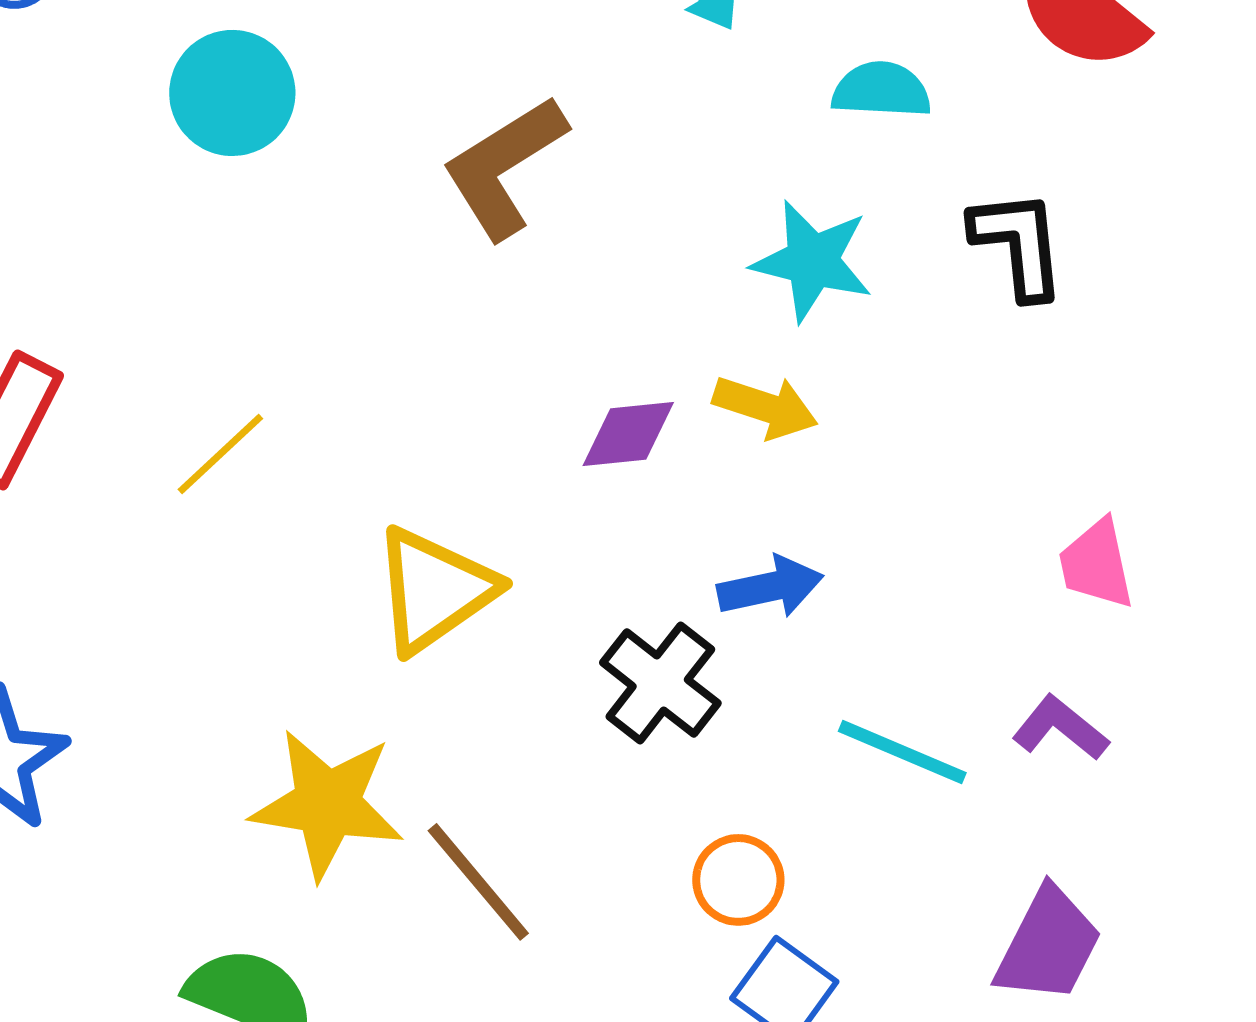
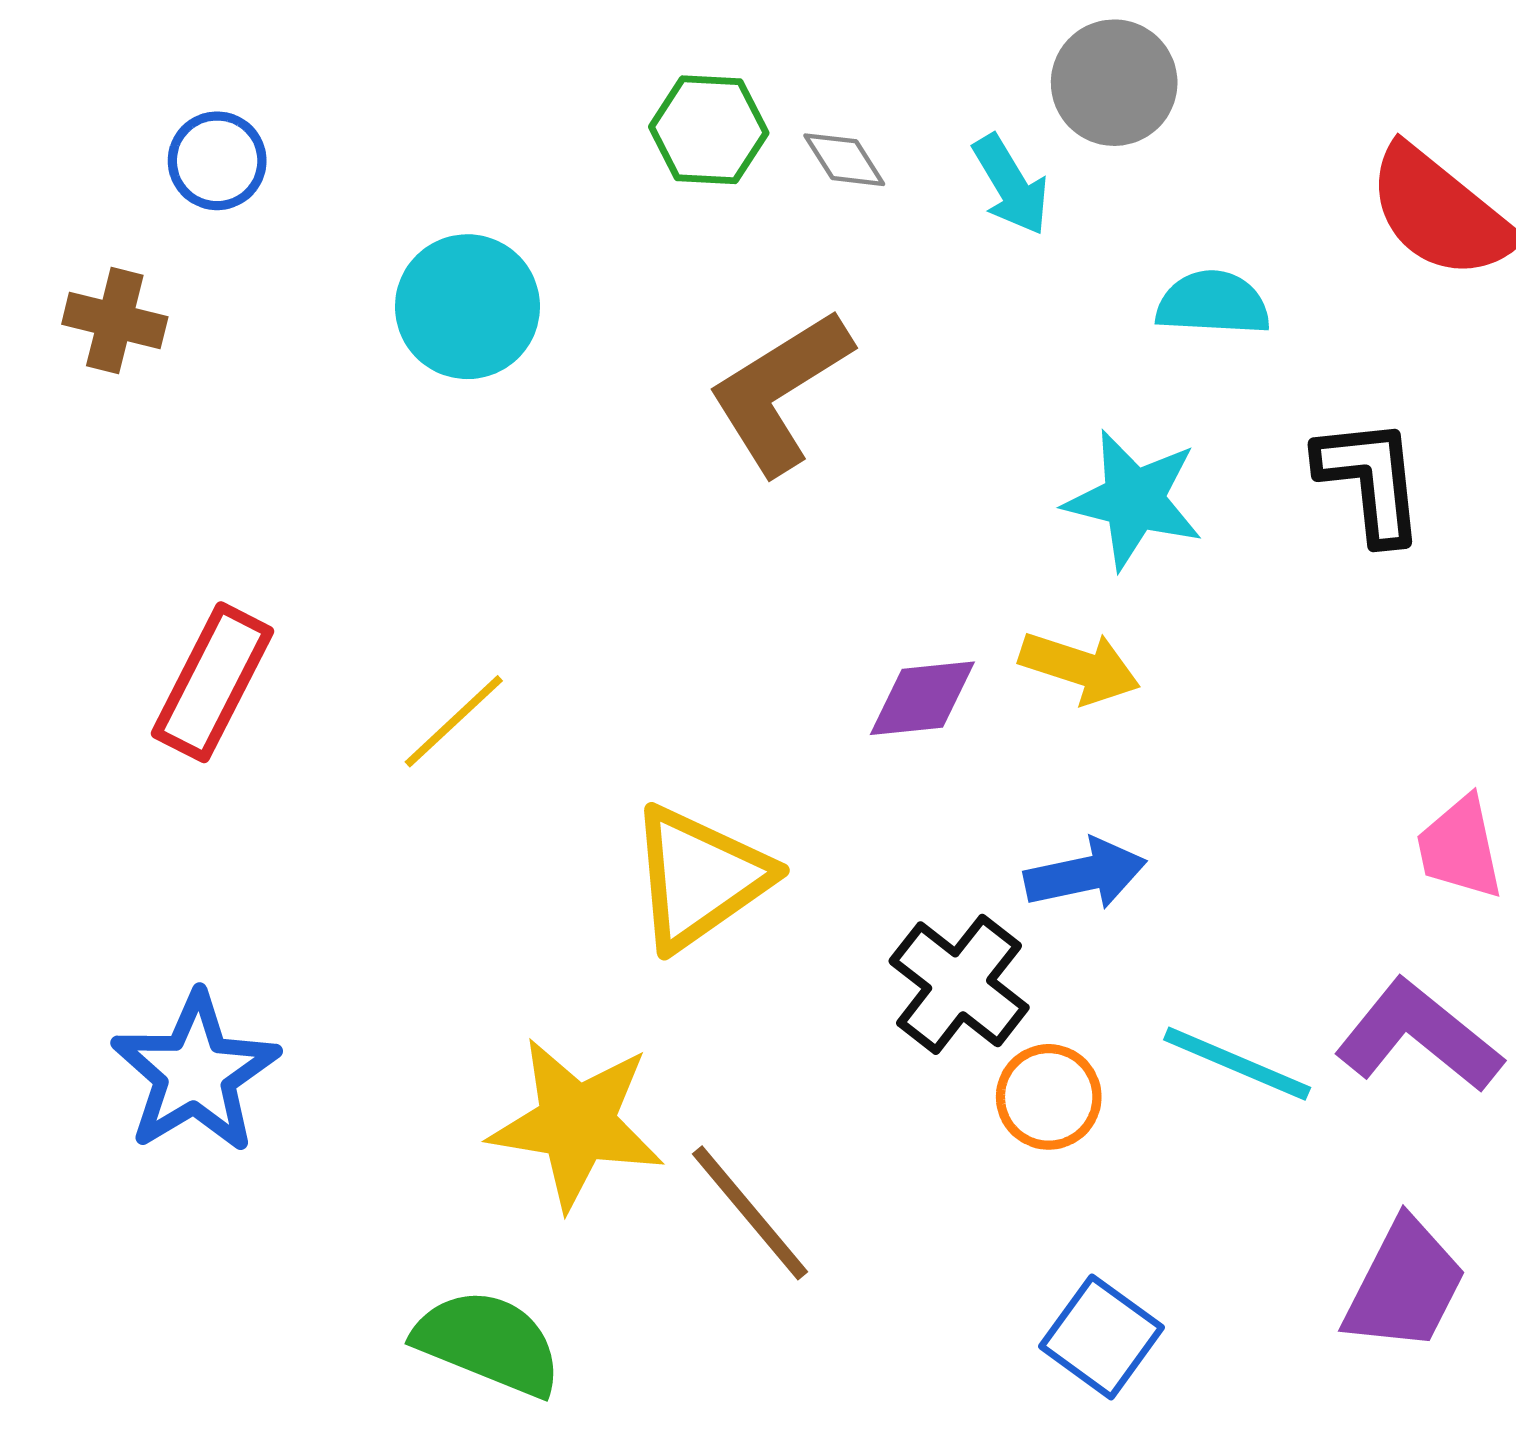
purple L-shape: (1060, 728) -> (1419, 1036), size x1.5
orange circle: (738, 880) -> (1049, 1097), moved

